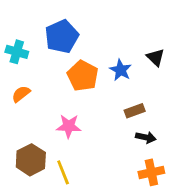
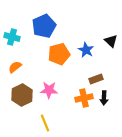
orange pentagon: (83, 76) -> (59, 54), turned 30
black arrow: (146, 137) -> (104, 98), turned 80
brown hexagon: (31, 160) -> (22, 95), moved
orange cross: (151, 172) -> (84, 98), moved

